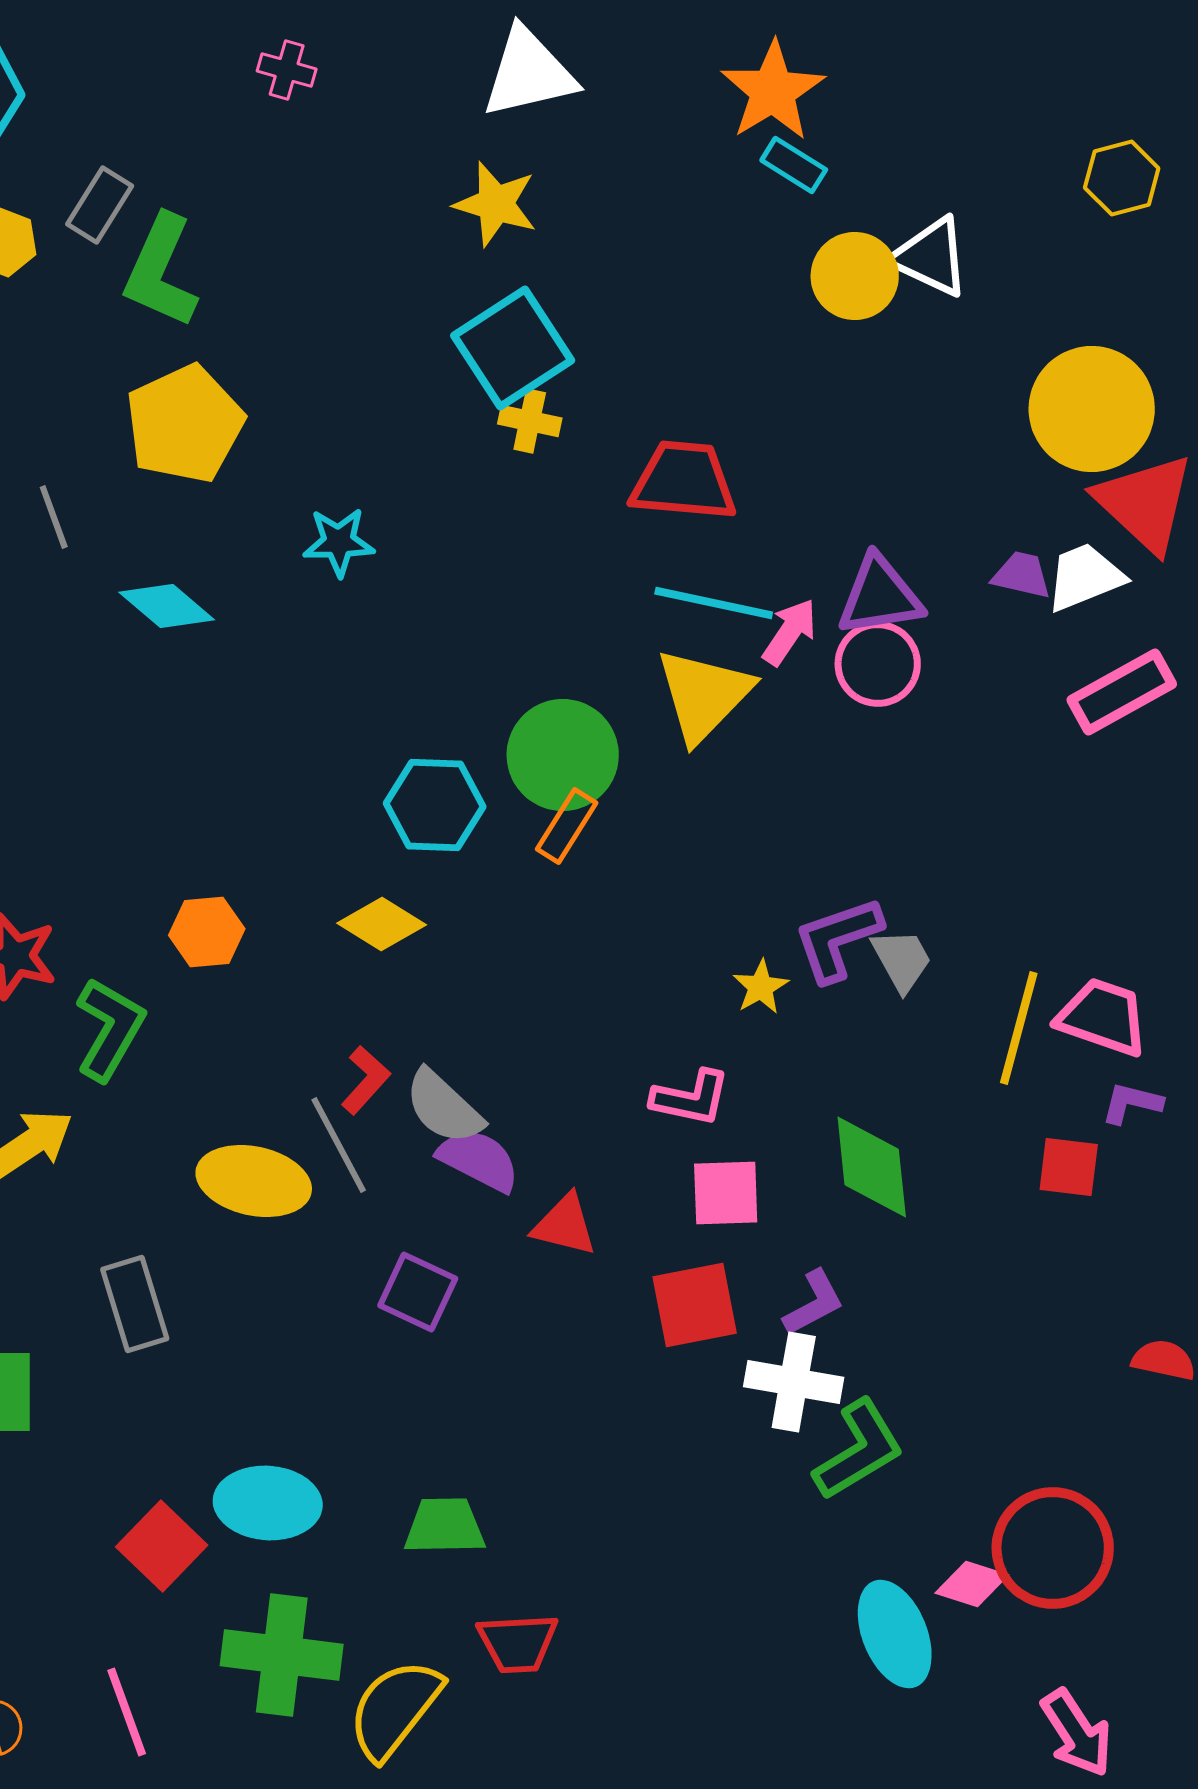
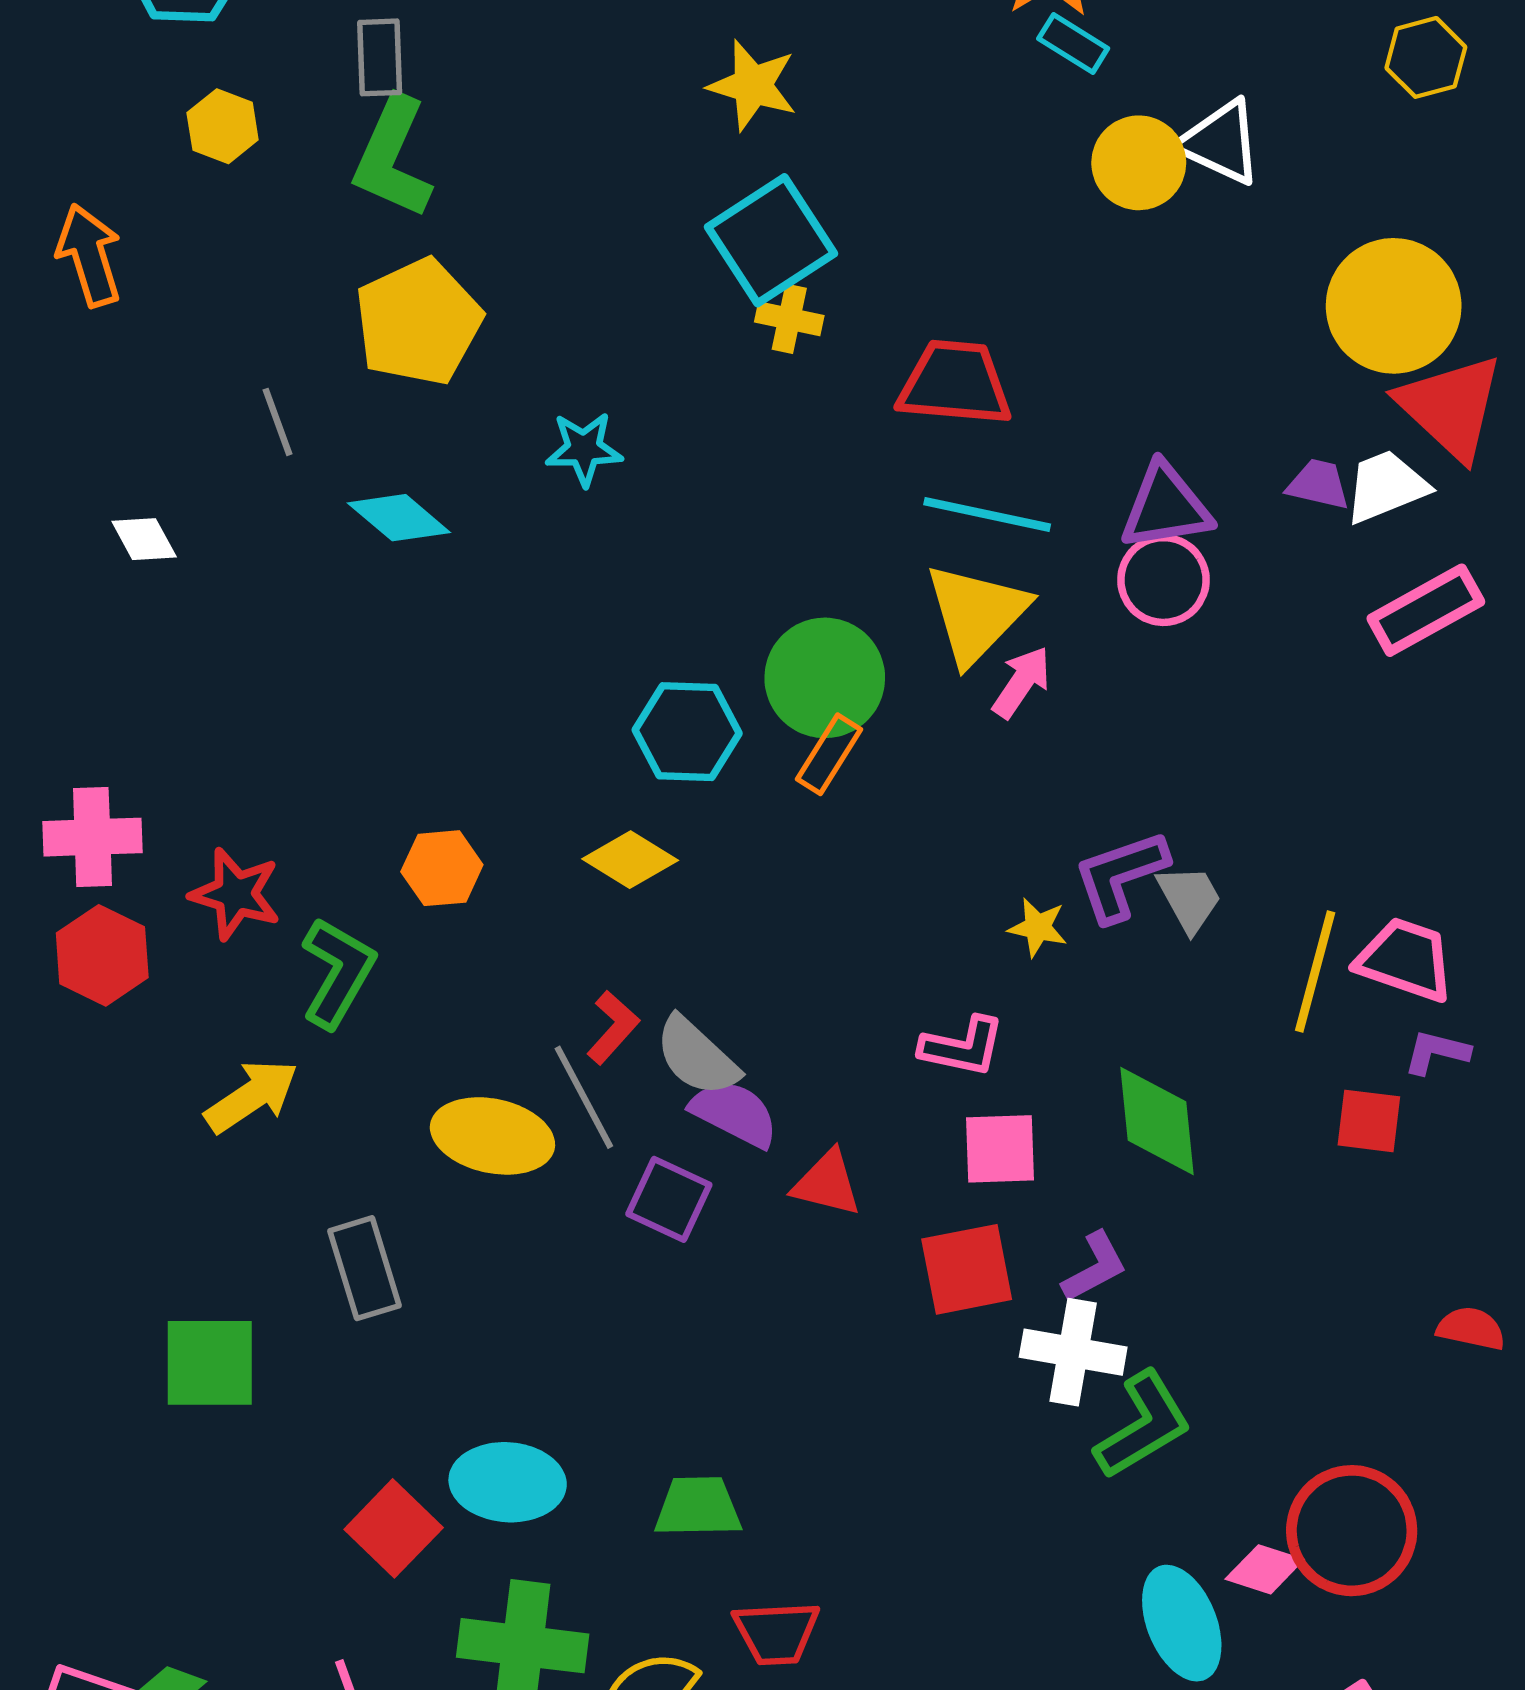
gray rectangle: (100, 205) -> (380, 57), moved, turned -34
pink arrow: (790, 632) -> (1022, 682), moved
yellow star: (761, 987) -> (1038, 927), turned -30
purple square: (418, 1292) -> (669, 1199), moved

